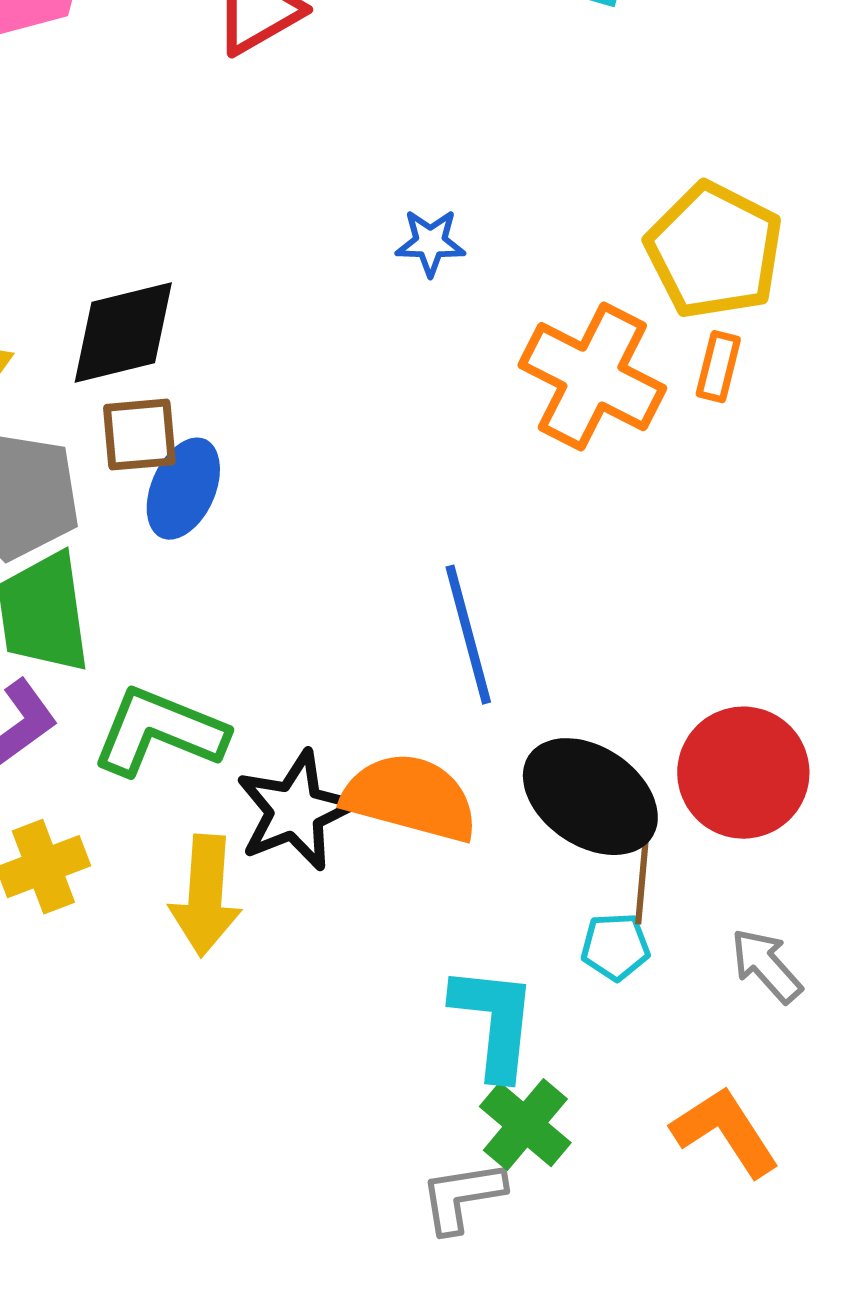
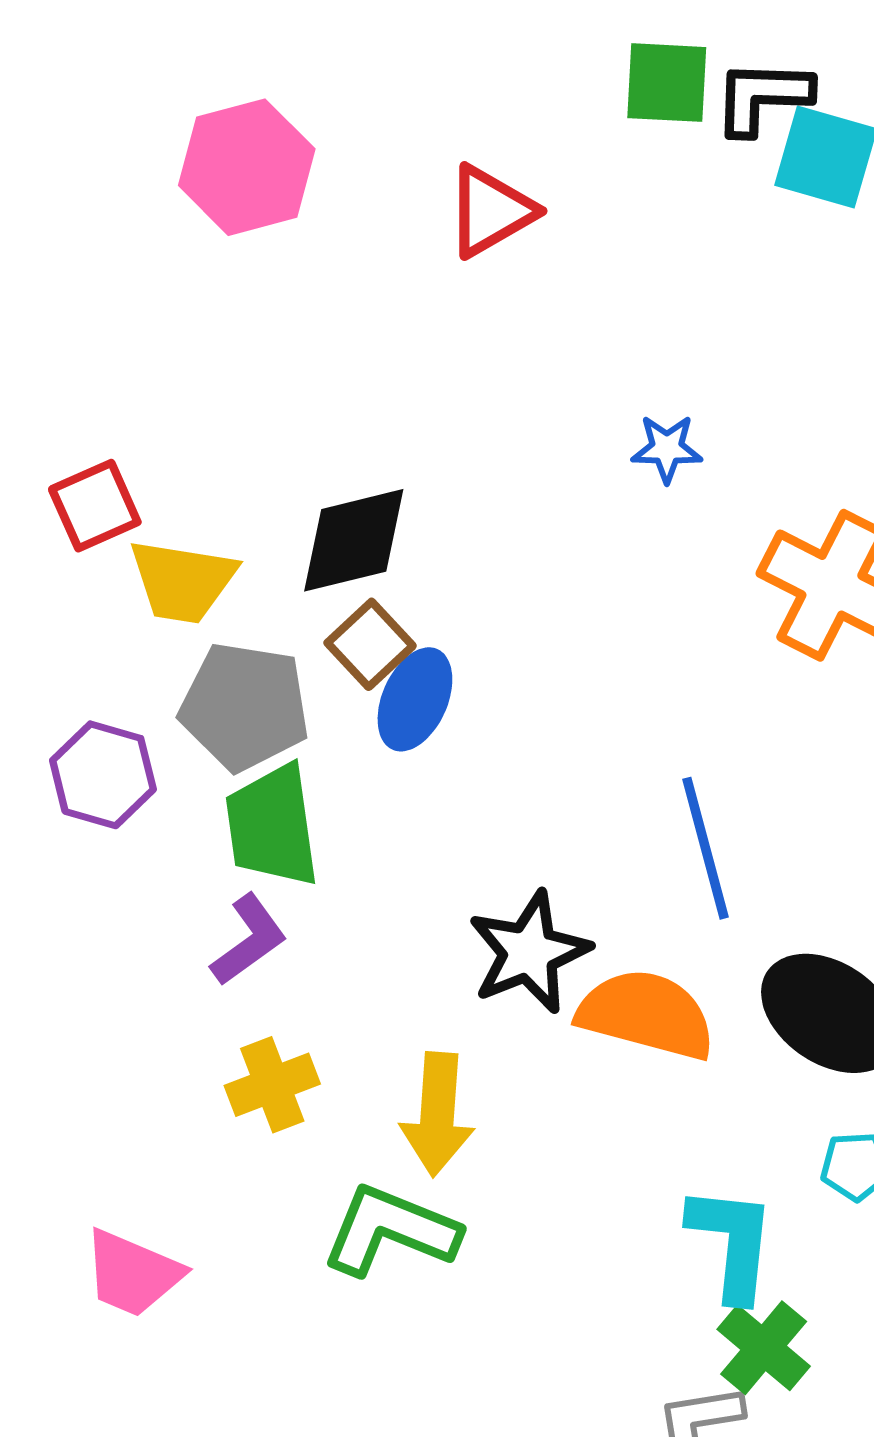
brown square: (139, 435) -> (370, 644), turned -38
green L-shape: (159, 732) -> (390, 1231), moved
black star: (295, 811) -> (529, 952), moved

